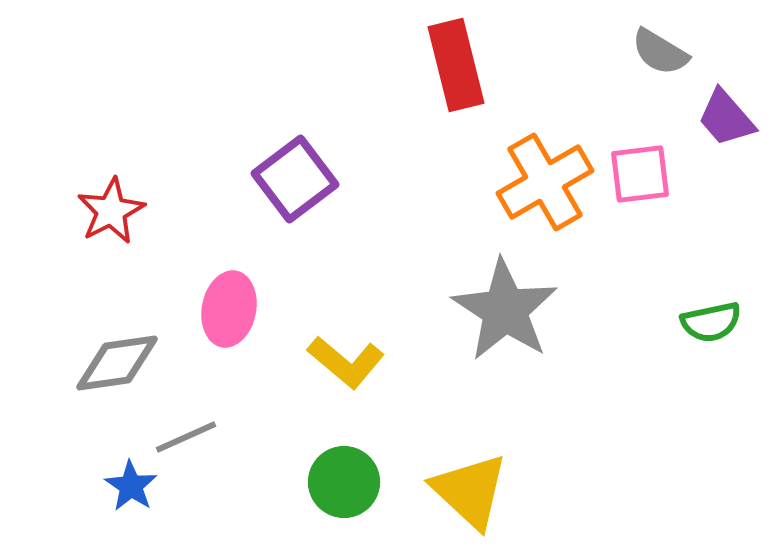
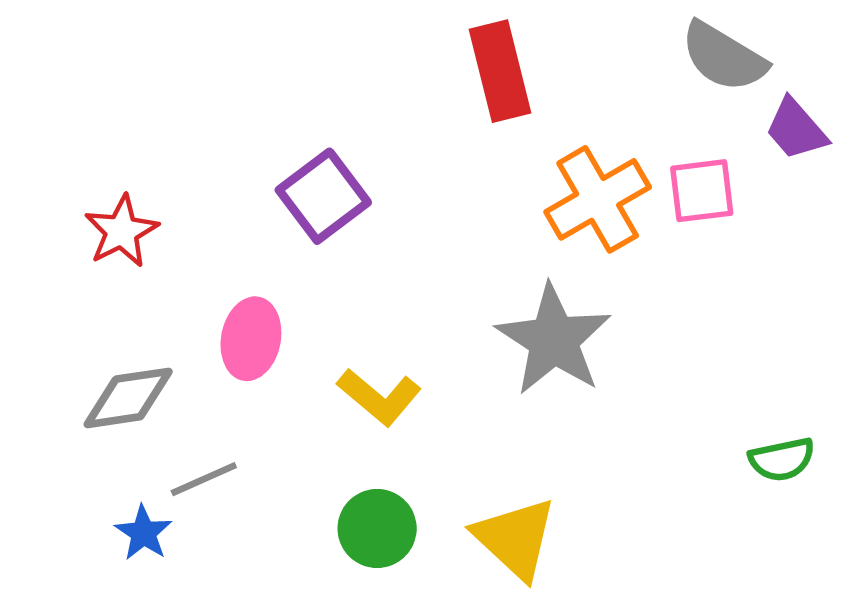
gray semicircle: (660, 52) -> (724, 57), size x1.4
green semicircle: (711, 322) -> (782, 459), moved

